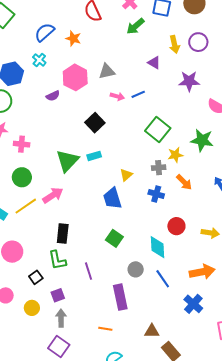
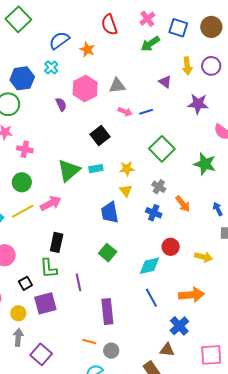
purple semicircle: (53, 96) -> (61, 104), turned -96
yellow star: (175, 155) -> (127, 169), moved
gray cross: (159, 168) -> (159, 187), turned 32
yellow triangle: (126, 175) -> (126, 191), turned -32
cyan diamond: (157, 247) -> (150, 266), turned 75
gray circle: (136, 269) -> (111, 351), moved
purple square: (58, 295) -> (45, 303), size x1.6
gray arrow: (61, 318) -> (18, 337), moved
brown triangle: (152, 331) -> (167, 350), moved

